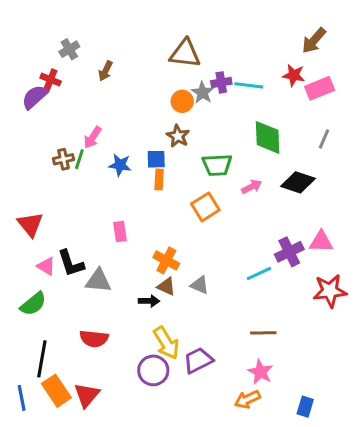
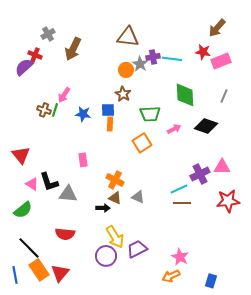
brown arrow: (106, 71) -> (73, 49), size x1.6
brown cross: (64, 159) -> (44, 110), turned 32
brown line: (263, 333) -> (182, 203), moved
black line: (42, 359) -> (29, 248), turned -55

